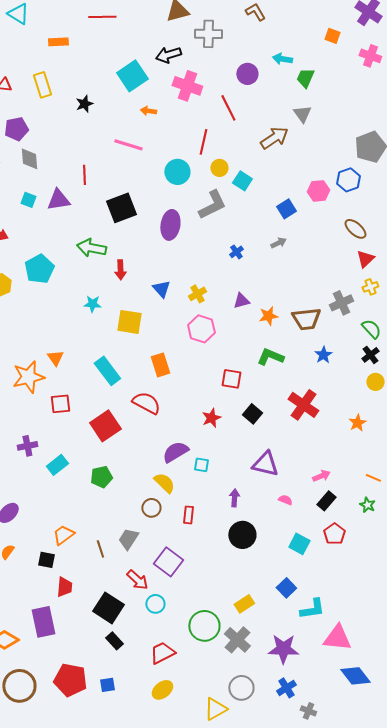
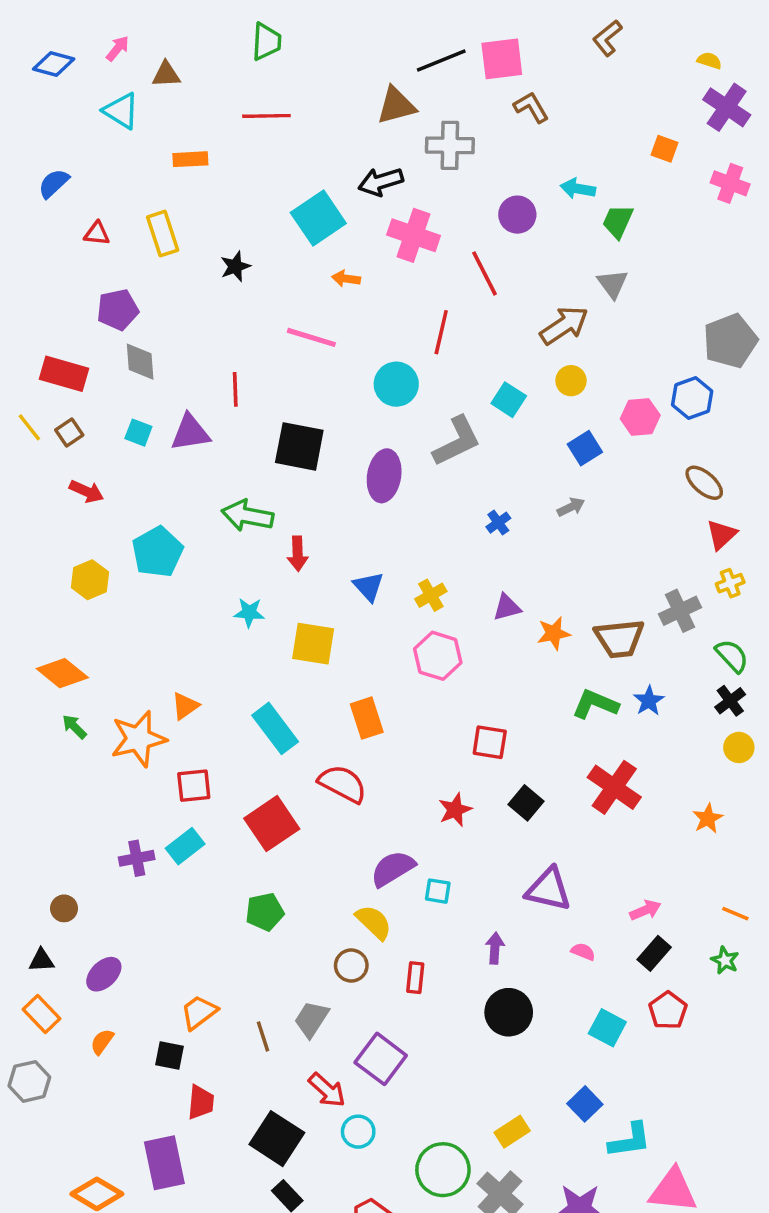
yellow circle: (219, 168) -> (571, 381), moved
black square: (121, 208) -> (299, 446), turned 32
green L-shape: (270, 357) -> (595, 704), moved
orange triangle: (55, 358) -> (185, 706), turned 30
cyan rectangle: (57, 465) -> (185, 846), moved

